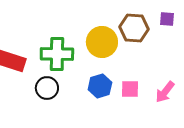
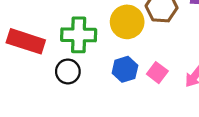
pink square: (130, 89) -> (157, 73), turned 36

